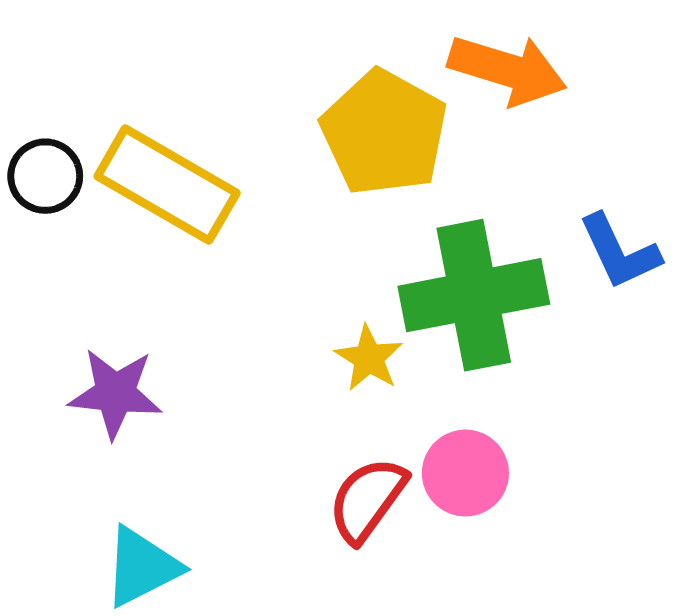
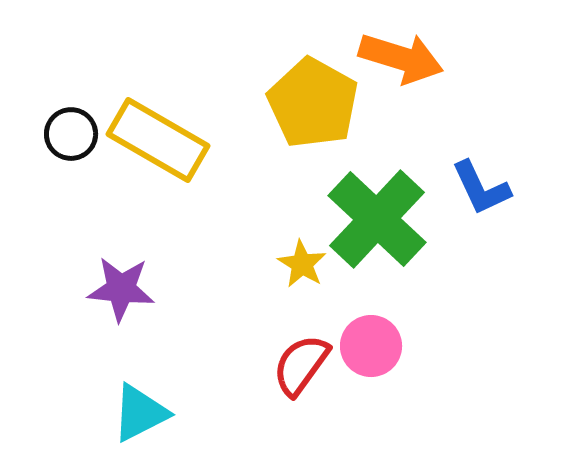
green cross: (474, 295) -> (377, 219), turned -36

